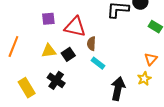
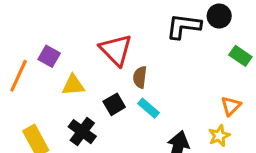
purple square: (48, 19) -> (49, 56), moved, turned 32
red triangle: (75, 27) -> (116, 50), turned 30
black square: (68, 54) -> (114, 104), moved

